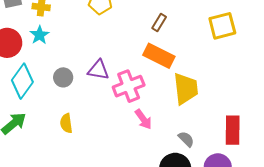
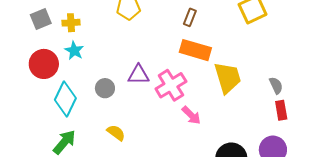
yellow semicircle: (66, 123) -> (116, 133), turned 144
red rectangle: (233, 130) -> (281, 110), size x0.7
gray semicircle: (186, 139) -> (276, 85), moved, turned 30

